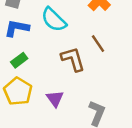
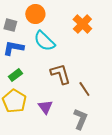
brown line: (98, 44) -> (84, 89), moved

